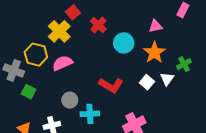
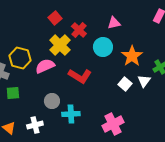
pink triangle: (155, 26) -> (114, 23), moved
yellow cross: (59, 31) -> (60, 45), moved
red L-shape: (111, 85) -> (80, 76), moved
green square: (29, 92) -> (13, 93), turned -32

